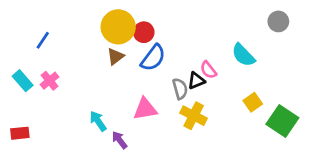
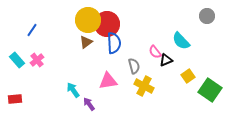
red circle: (144, 32) -> (107, 24), size x1.6
blue semicircle: (153, 58) -> (114, 43), turned -40
black triangle: (196, 81) -> (166, 60), moved

